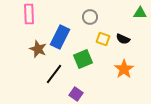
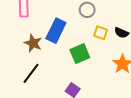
black line: (54, 74) -> (31, 73), moved

